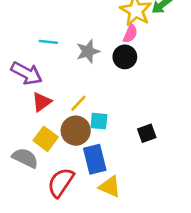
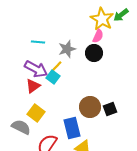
purple arrow: (27, 73) -> (36, 69), moved
yellow line: (78, 103) -> (56, 67), moved
cyan square: (99, 121) -> (53, 77), moved, turned 32
brown circle: (76, 131) -> (90, 107), moved

